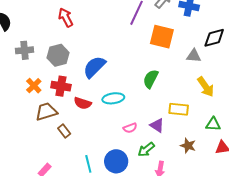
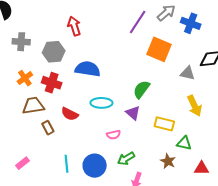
red arrow: (66, 17) -> (74, 26), moved
blue semicircle: (94, 67) -> (88, 69), turned 45
red semicircle: (83, 103) -> (70, 114), moved
green triangle: (213, 124) -> (184, 143), moved
purple triangle: (157, 125) -> (133, 113), moved

